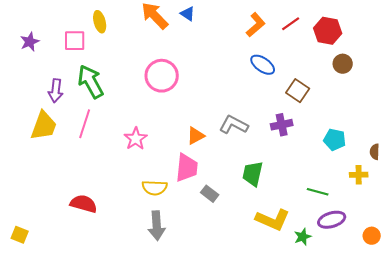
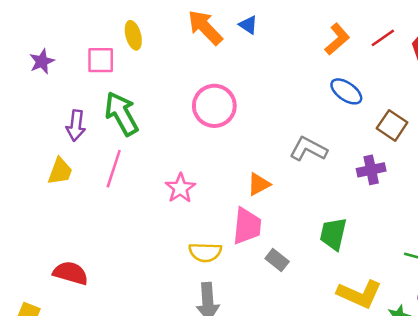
gray L-shape: (234, 125) -> (308, 149), moved
yellow trapezoid: (44, 126) -> (60, 171), size x0.7
red semicircle: (84, 204) -> (71, 273), moved

